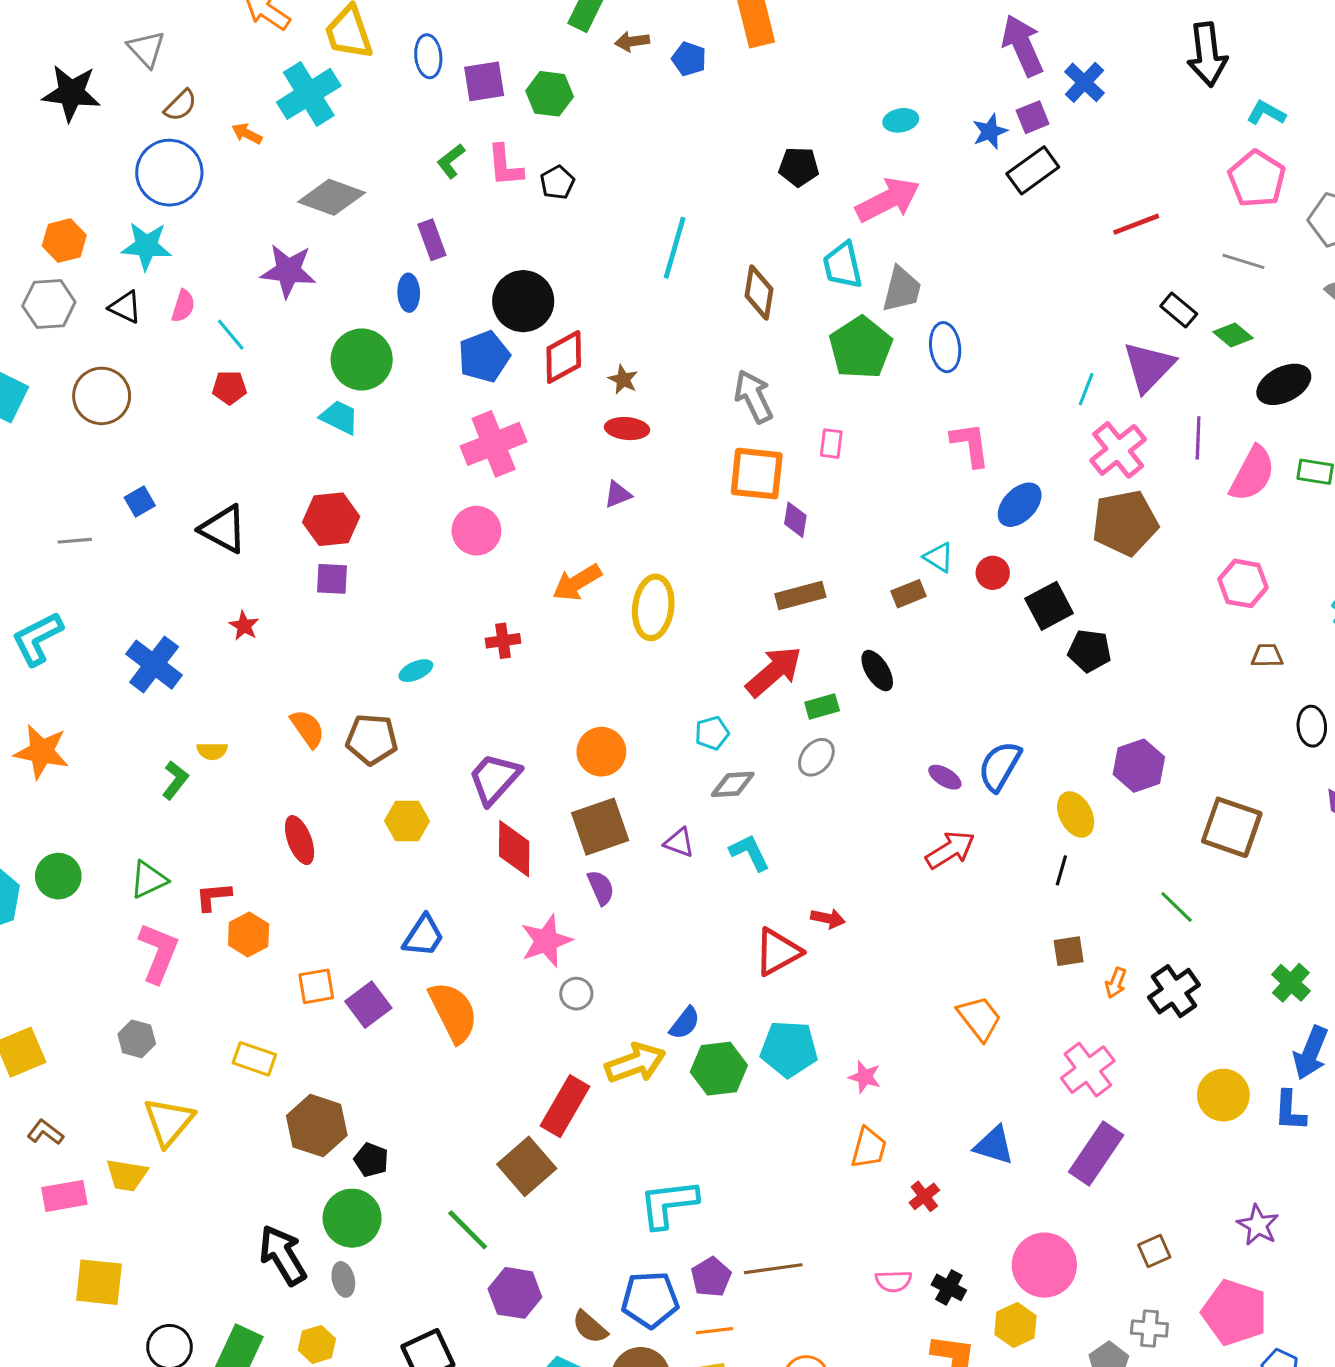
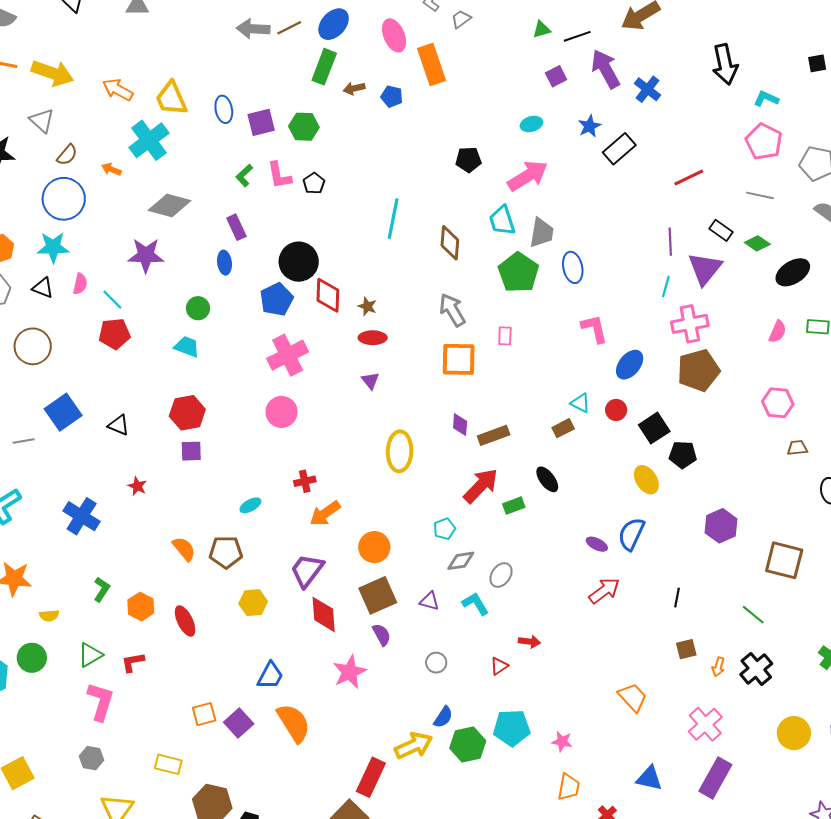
purple square: (1033, 117) -> (556, 76), moved
red diamond: (564, 357) -> (328, 295), turned -54
green circle: (362, 359) -> (198, 308), size x0.6
red pentagon: (229, 388) -> (114, 334), size x1.4
purple line: (1198, 438) -> (670, 242), moved
pink cross: (1118, 450) -> (690, 324), turned 33
pink semicircle: (1252, 474) -> (778, 332), size x0.6
purple triangle: (618, 494) -> (370, 381), turned -42
blue square: (140, 501) -> (63, 412), size x1.8
purple diamond: (795, 520) -> (460, 425), moved
black triangle: (223, 529) -> (119, 425), size x0.7
orange arrow: (577, 582) -> (325, 513), moved
yellow semicircle: (212, 751) -> (49, 616), moved
gray ellipse: (816, 757) -> (501, 575), moved
yellow ellipse: (1076, 814) -> (646, 480), moved
orange hexagon: (249, 934) -> (141, 607), moved
red triangle: (778, 952) -> (499, 666), size x0.6
gray circle: (576, 994) -> (436, 663), moved

